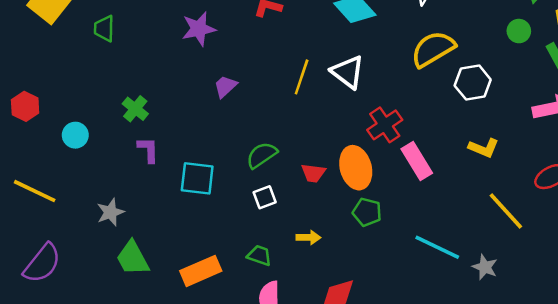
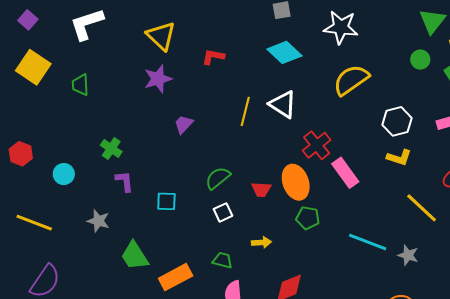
white hexagon: (473, 83) -> (397, 121), moved
cyan square: (197, 178) -> (166, 201), size x0.7
gray star: (110, 212) -> (98, 221), moved, turned -30
green trapezoid: (133, 258) -> (135, 256), moved

